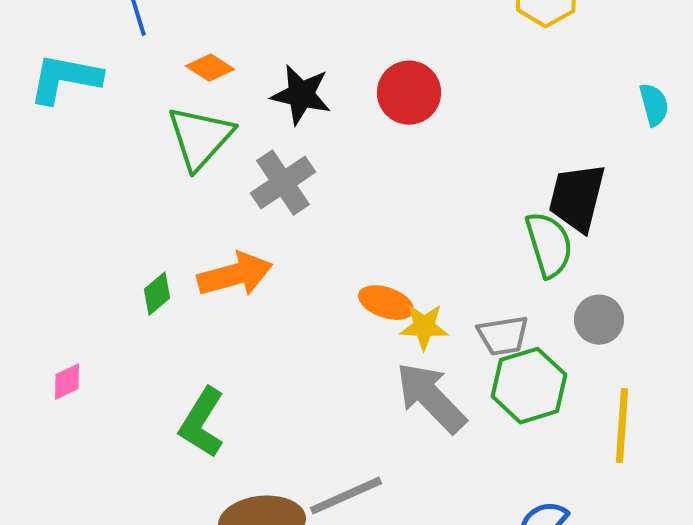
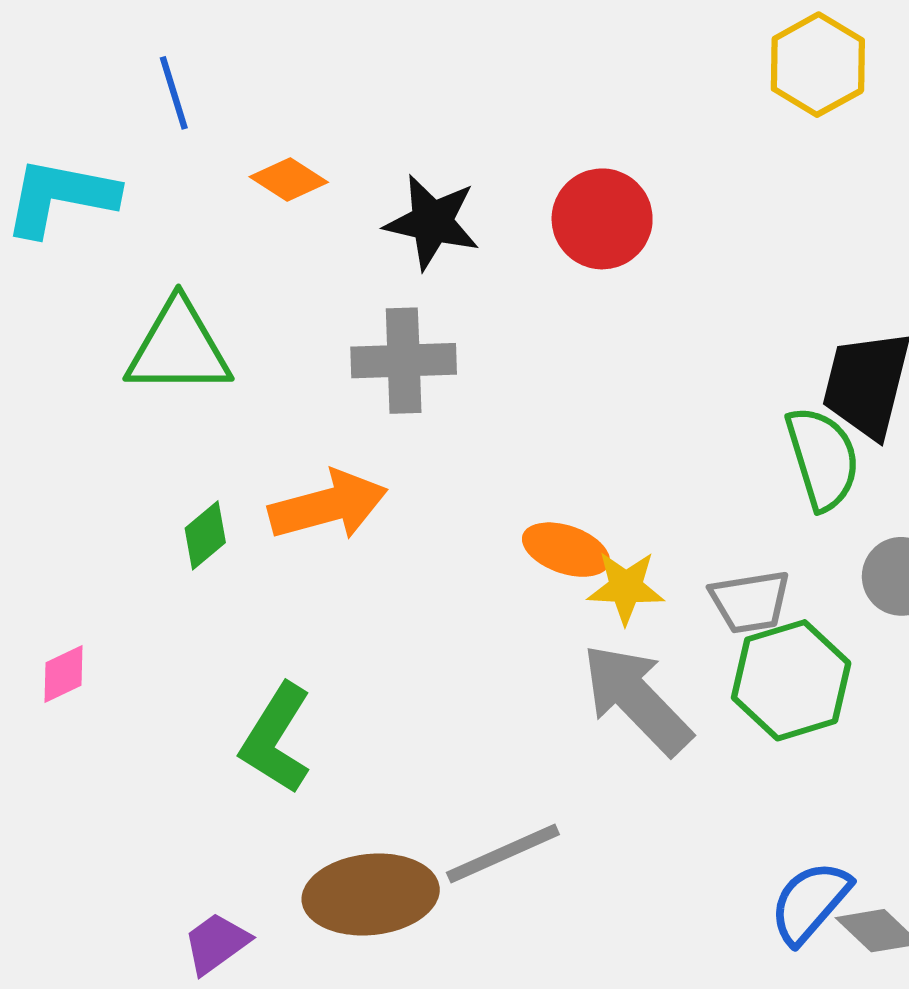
green triangle: (200, 138) -> (178, 348), moved, turned 48
gray cross: (283, 183) -> (404, 361), turned 32

